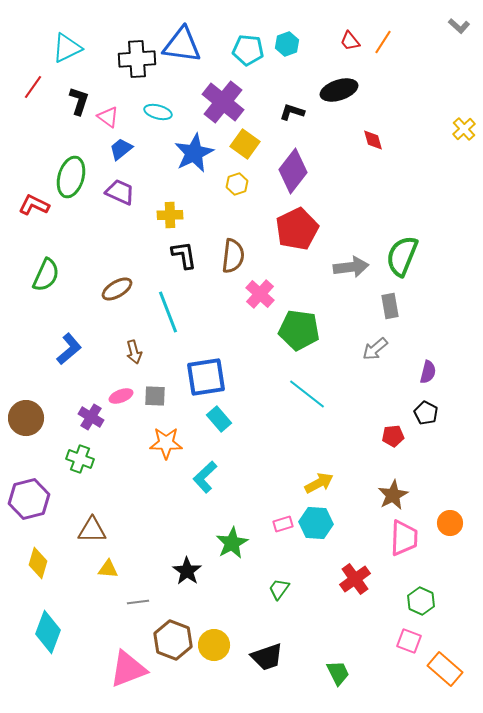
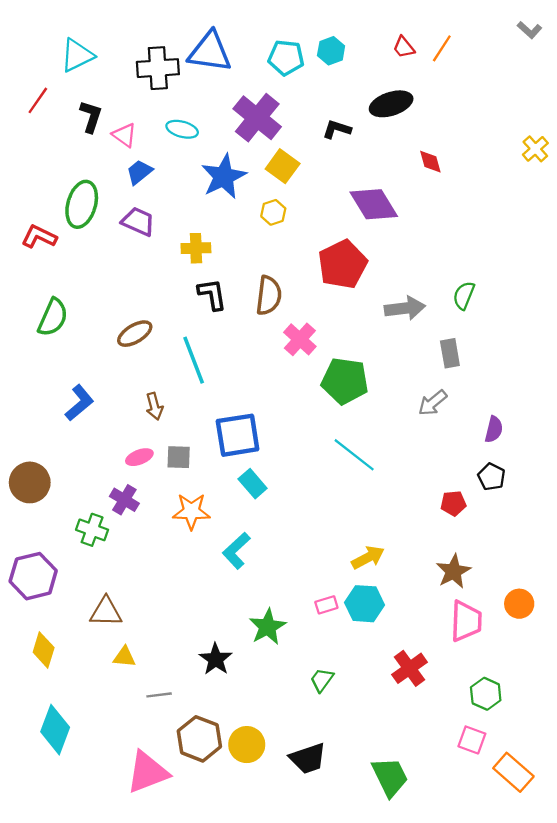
purple diamond: (293, 171) -> (374, 204), moved, turned -69
green semicircle: (402, 256) -> (464, 295), size x0.6
purple cross: (91, 417) -> (124, 500), moved
green trapezoid: (338, 673) -> (390, 777), size x1.4

